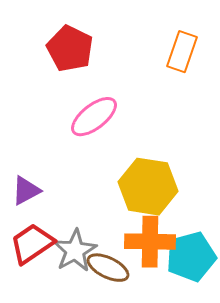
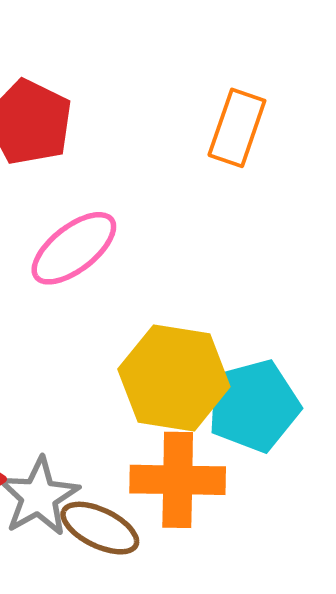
cyan pentagon: (191, 257) -> (254, 406), moved

